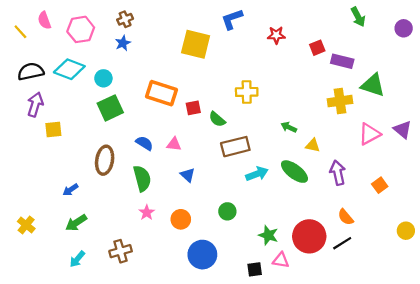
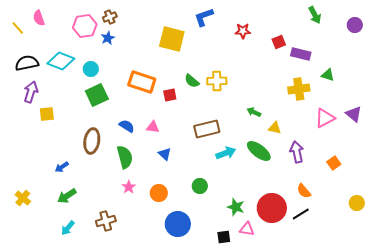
pink hexagon: (81, 29) -> (85, 26), moved
green triangle: (373, 85) -> (328, 75), size x0.6
green semicircle: (217, 119) -> (192, 81), moved

